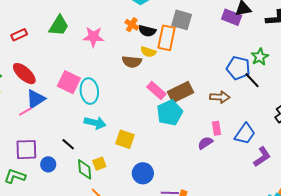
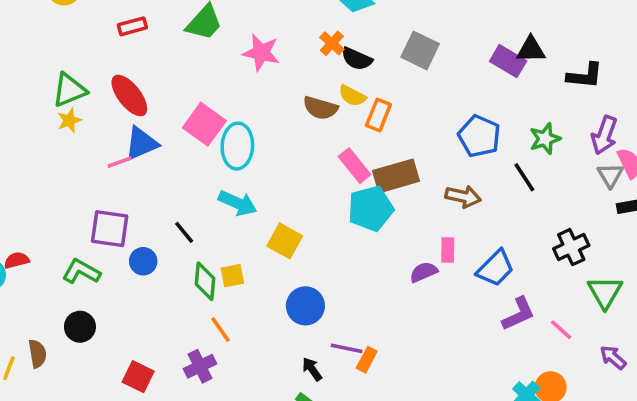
orange rectangle: (167, 38) -> (378, 115), moved, size x0.7
blue pentagon: (238, 68) -> (479, 136), moved

